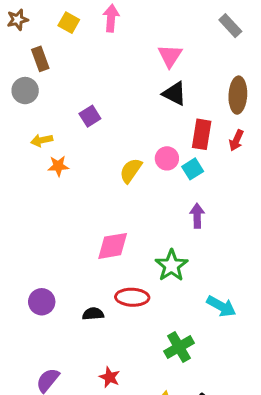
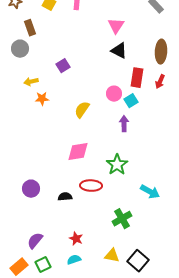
yellow semicircle: (131, 170) -> (82, 110), moved
purple arrow: (197, 216) -> (124, 124), moved

